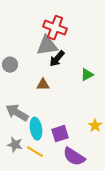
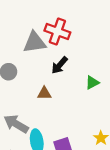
gray triangle: (47, 46) -> (35, 42), moved

